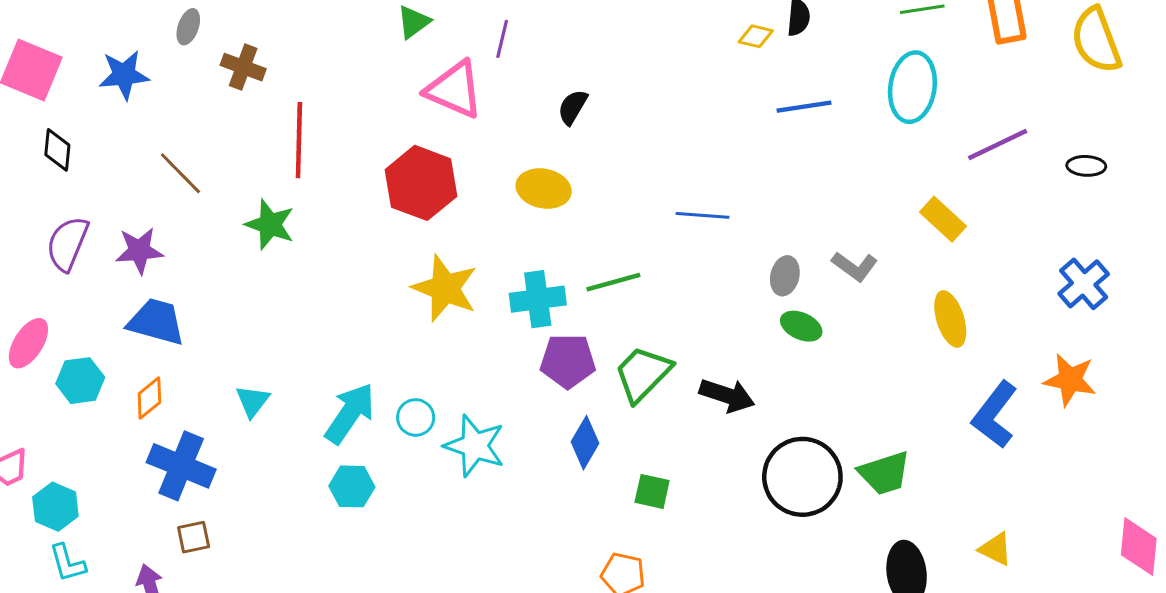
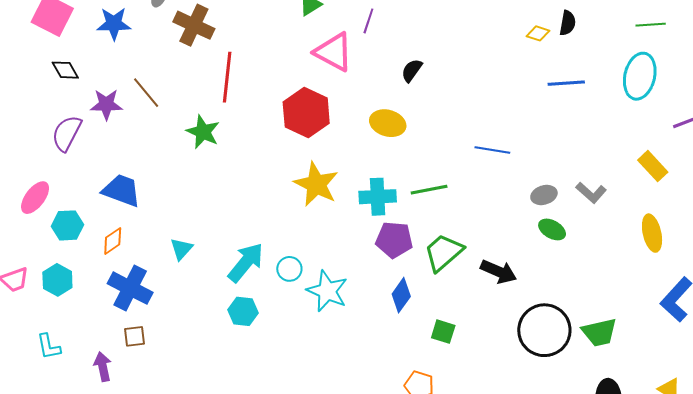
brown cross: (243, 67) -> (194, 25), size x1.4
black diamond: (57, 150) -> (65, 70), turned -40
purple star: (139, 251) -> (106, 104), moved
gray ellipse: (785, 276) -> (544, 195), turned 55
cyan hexagon: (55, 507) -> (57, 280), moved

